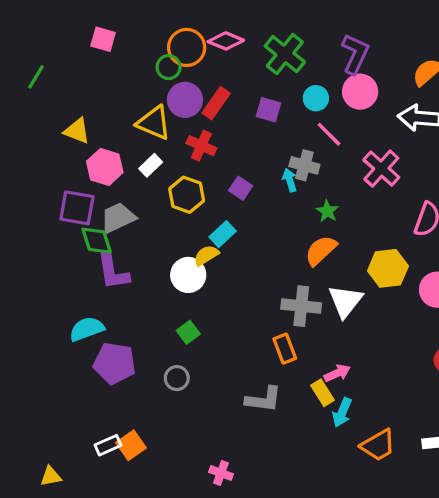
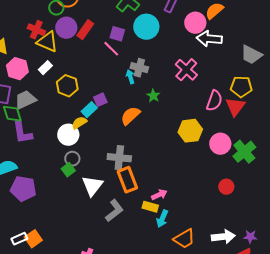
pink circle: (360, 92) -> (195, 23), moved
cyan circle: (316, 98) -> (146, 27), size x1.6
pink line: (329, 134) -> (111, 49), moved
red cross: (201, 146) -> (36, 30), moved
purple square: (241, 188) -> (100, 100), moved, turned 32
orange semicircle: (321, 250) -> (130, 116), moved
white triangle: (345, 301) -> (92, 186), moved
gray cross: (301, 306) -> (119, 158), moved
orange rectangle: (285, 349) -> (127, 180), size x1.4
gray circle: (177, 378) -> (72, 159), moved
yellow rectangle: (322, 393) -> (150, 207), turned -42
gray L-shape: (264, 399) -> (114, 211), turned -45

